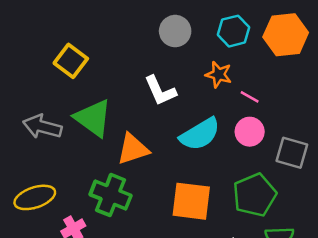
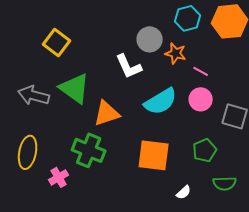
gray circle: (175, 31) -> (150, 39), moved
green pentagon: (255, 195) -> (205, 150), size x0.7
yellow ellipse: (35, 197) -> (28, 152), turned -60

